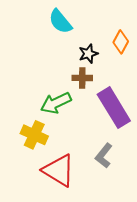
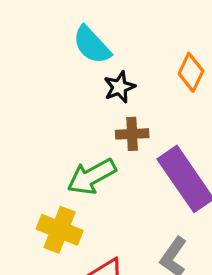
black star: (88, 54) -> (119, 87), moved

